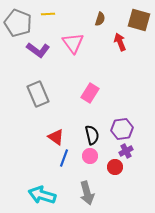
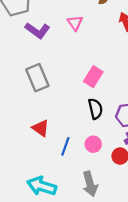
pink triangle: (73, 43) -> (75, 23), size x0.7
black semicircle: (92, 135) -> (95, 109), moved
red triangle: (56, 137) -> (41, 128), moved

